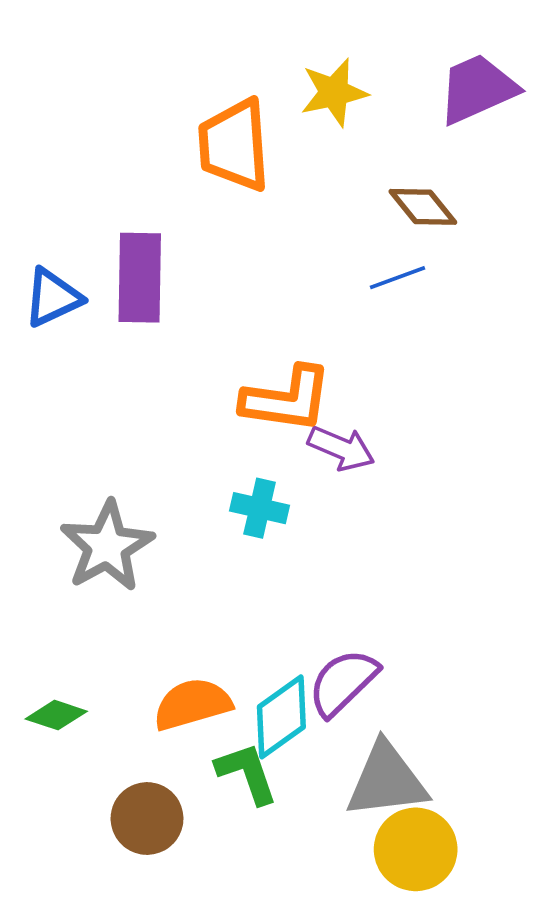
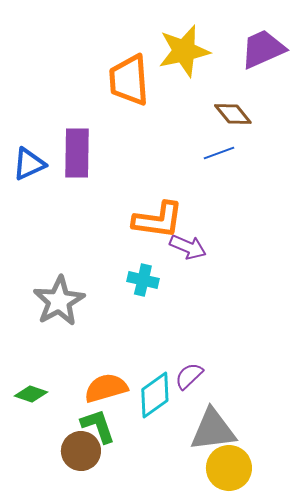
yellow star: (334, 92) -> (184, 51), size x1.4
purple semicircle: (343, 682) -> (189, 376), size x0.7
green L-shape: (247, 773) -> (98, 426), moved

